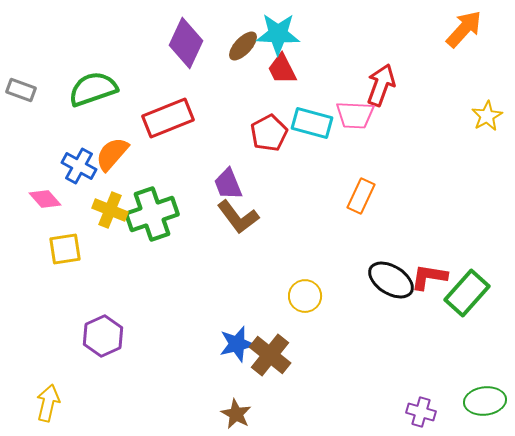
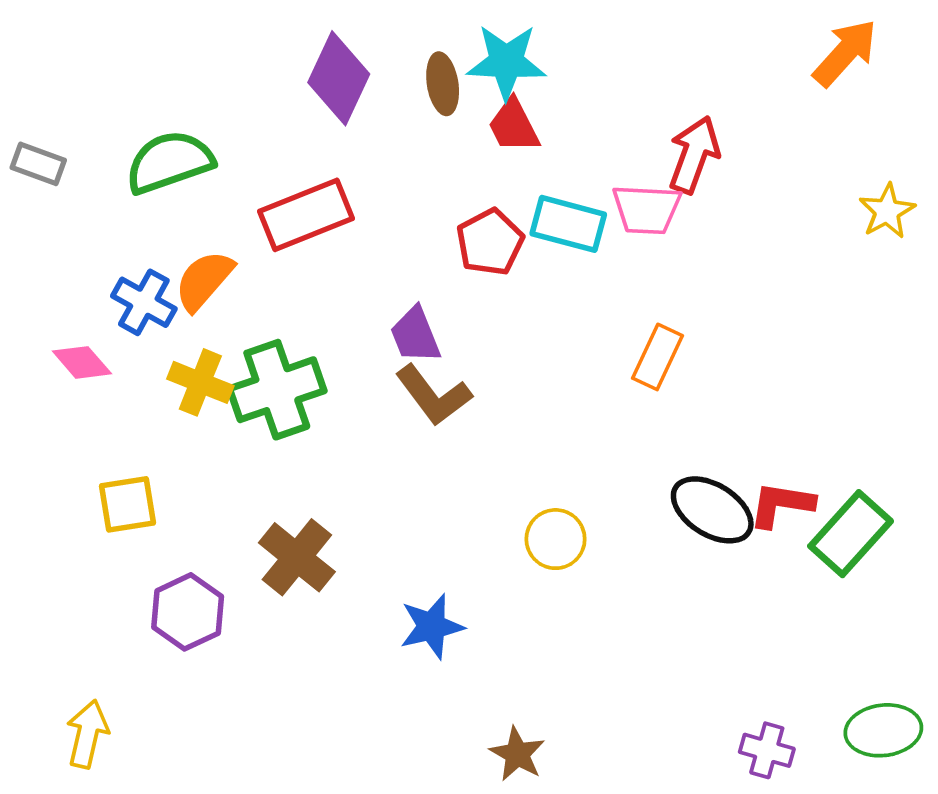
brown ellipse: (243, 46) -> (443, 84), turned -52
yellow square: (65, 249) -> (127, 504), moved
brown cross: (270, 355) -> (297, 557), moved
brown star: (236, 414) -> (517, 754), moved

